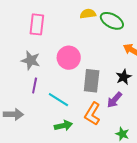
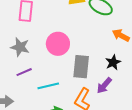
purple line: (35, 85) -> (24, 72), turned 56
cyan line: (58, 100) -> (48, 86), turned -45

